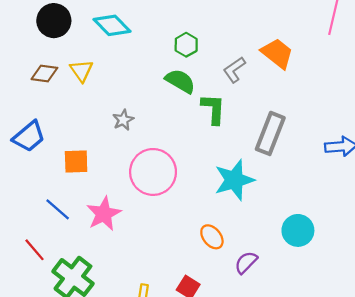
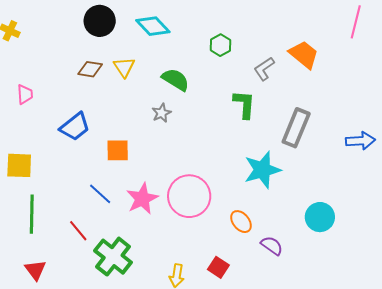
green semicircle: (180, 81) -> (176, 80), moved
pink circle: (153, 172) -> (189, 196), moved
purple semicircle: (246, 262) -> (272, 246), turned 80

